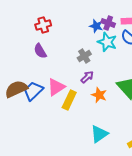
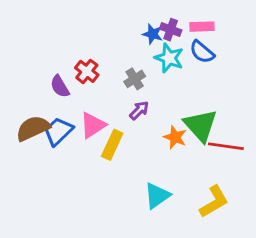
red cross: (43, 25) -> (87, 71), moved, turned -35
purple semicircle: (40, 51) -> (60, 86), moved
orange star: (99, 95) -> (175, 137), moved

